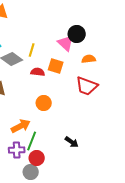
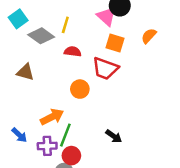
orange semicircle: (89, 59) -> (149, 36), moved, turned -40
orange square: (56, 66) -> (115, 43), moved
red trapezoid: (87, 86) -> (105, 68), moved

